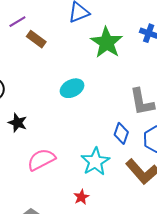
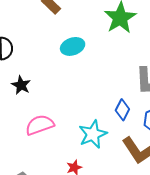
cyan ellipse: (72, 88) -> (73, 46), moved

